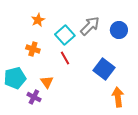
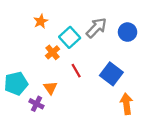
orange cross: (33, 49) -> (53, 52), moved, turned 32
red line: (65, 58) -> (76, 71), moved

